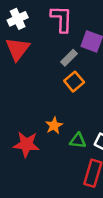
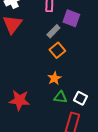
orange star: (54, 126) -> (54, 78), moved

